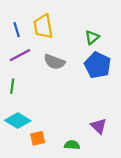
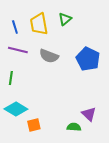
green triangle: (92, 37) -> (65, 19), moved
purple line: (20, 55) -> (18, 50), turned 42
green semicircle: (72, 145) -> (74, 127), moved

